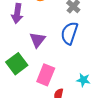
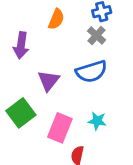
blue semicircle: (69, 33) -> (91, 72), turned -125
cyan star: (83, 80) -> (97, 121), moved

